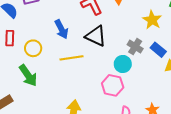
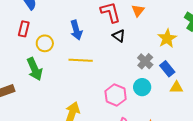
black triangle: (96, 36) -> (119, 36), moved, size x0.6
cyan circle: (123, 64) -> (142, 87), moved

